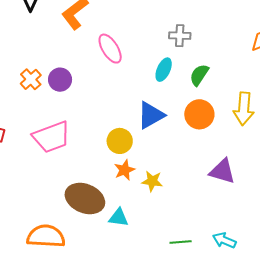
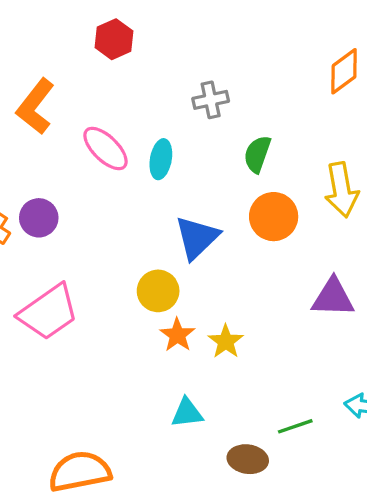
cyan ellipse: (164, 70) -> (161, 159), moved
yellow star: (152, 181) -> (226, 341), turned -30
brown ellipse: (85, 199) -> (248, 459), moved, size x0.6

